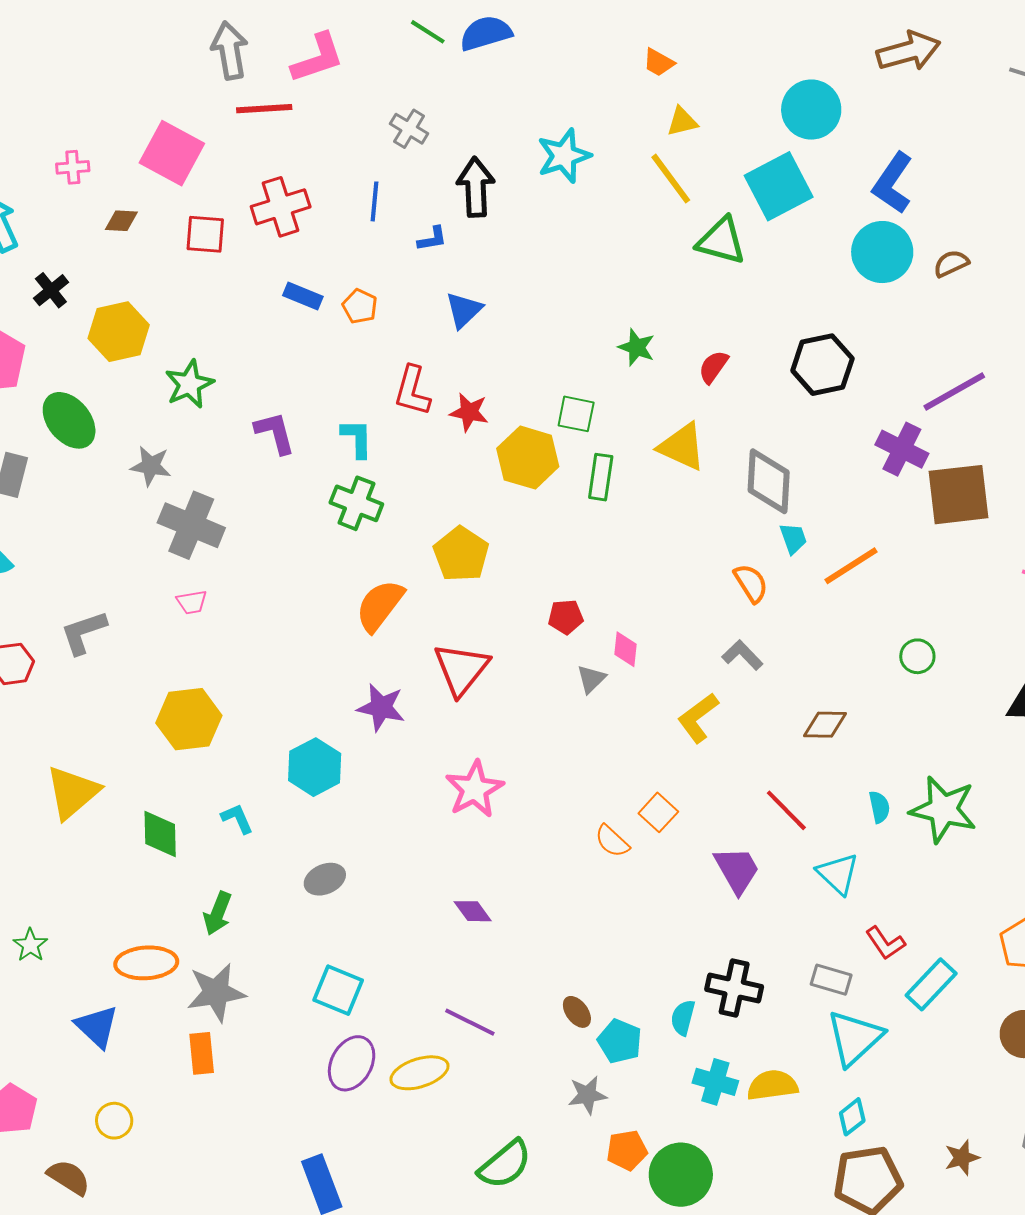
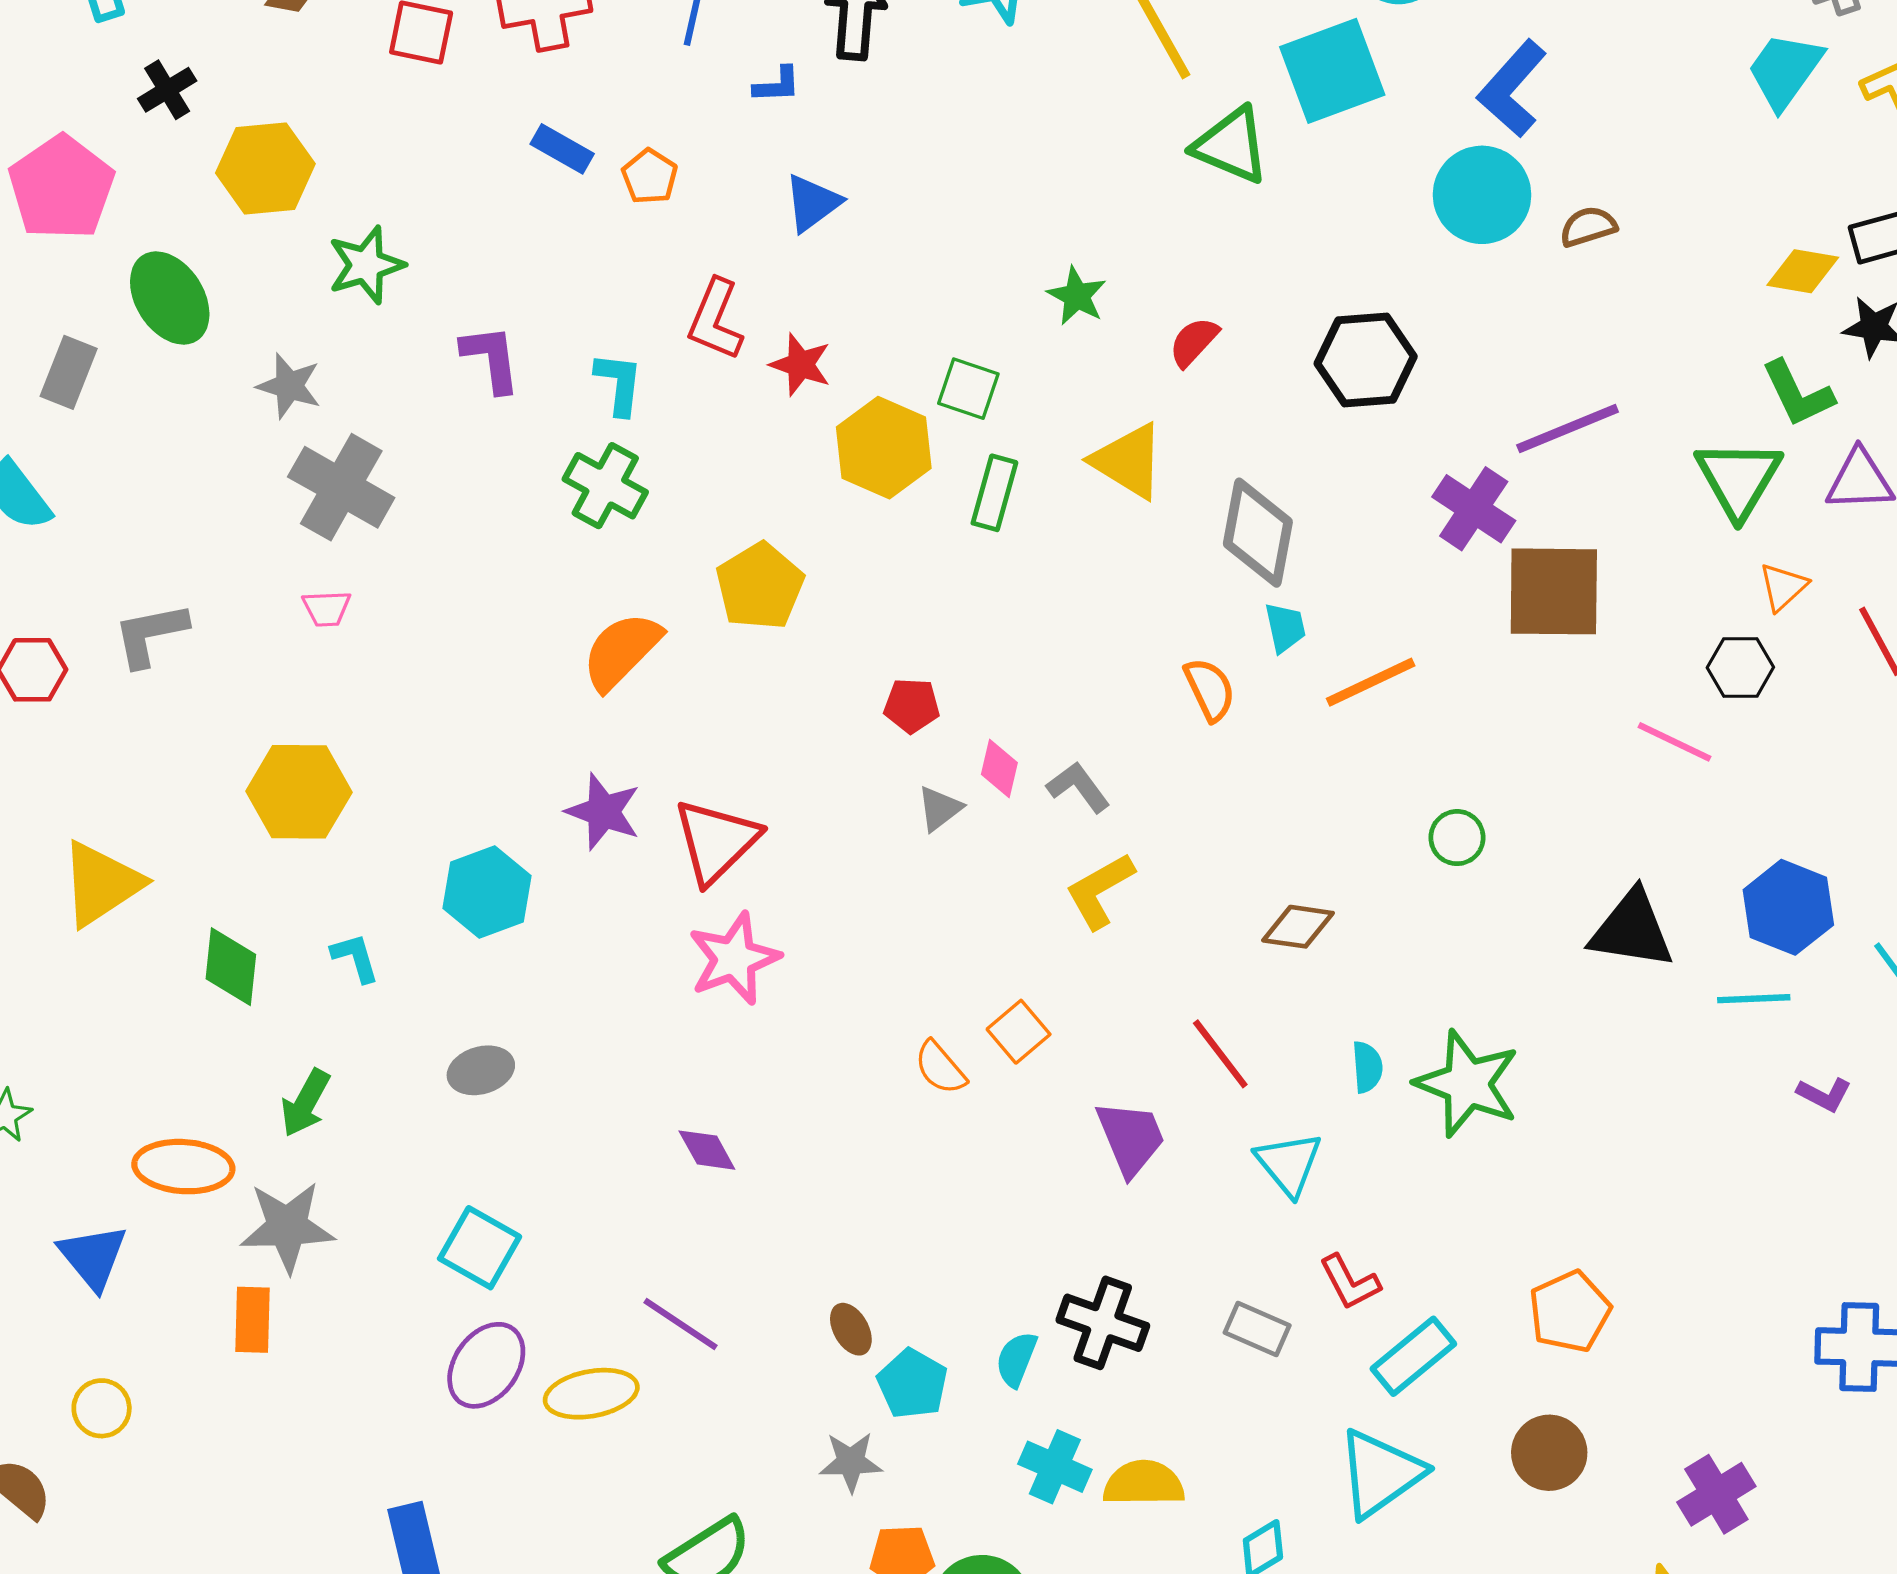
gray L-shape: (742, 655) -> (1078, 787), moved
red triangle: (461, 669) -> (716, 841), moved
cyan triangle: (855, 1038) -> (1380, 1473), moved

